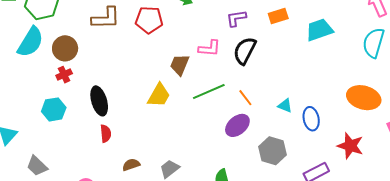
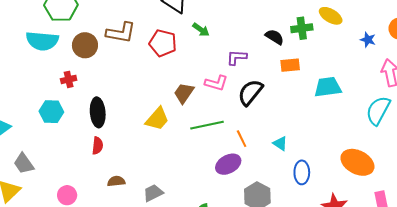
purple L-shape: (236, 18) -> (237, 57), moved
cyan semicircle: (30, 42) -> (42, 41), turned 52
brown circle: (65, 48) -> (85, 45), moved
cyan triangle: (285, 106) -> (280, 143), moved

